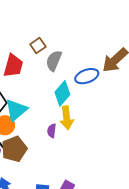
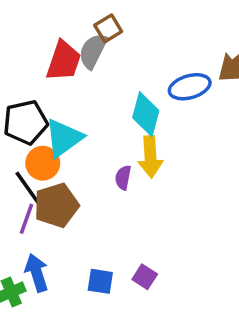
gray semicircle: (54, 61) -> (93, 51), moved
cyan diamond: (62, 93) -> (146, 114), turned -30

